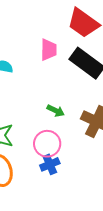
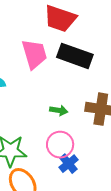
pink trapezoid: (49, 50) -> (34, 54), size x1.4

